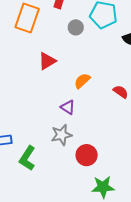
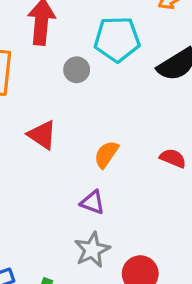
red triangle: (47, 61) -> (42, 135), turned -42

